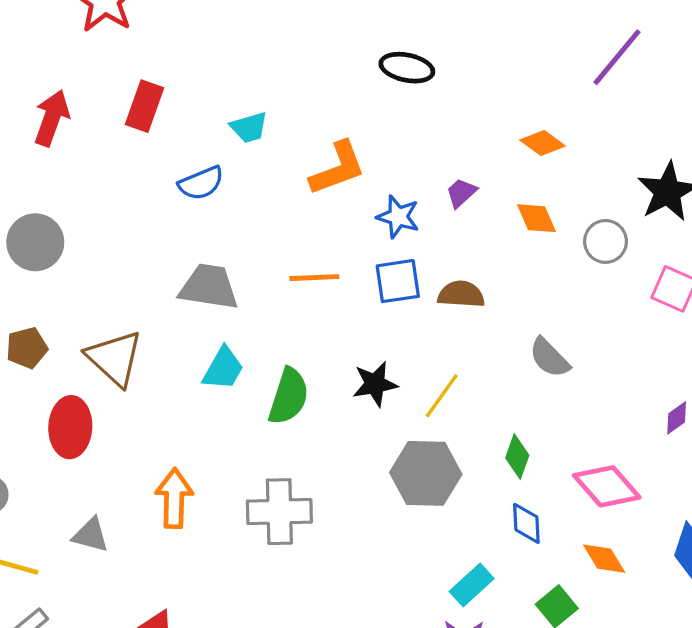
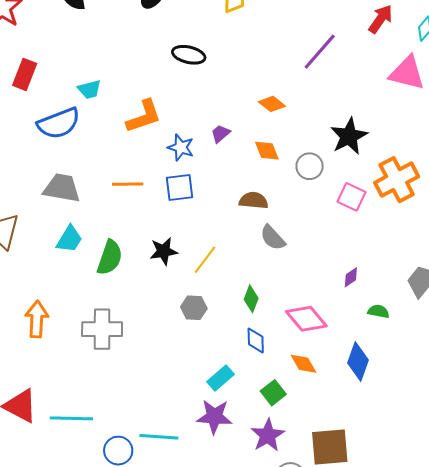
blue semicircle: (201, 183) -> (59, 123), size x1.5
brown semicircle: (461, 294) -> (254, 200), moved
gray hexagon: (426, 473) -> (194, 308), size x0.6

